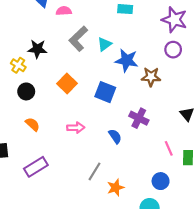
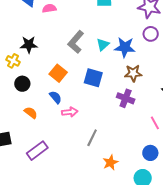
gray L-shape: (78, 39) -> (76, 42), moved
cyan triangle: (105, 44) -> (103, 45), moved
blue star: (127, 60) -> (125, 47), moved
brown star: (151, 77) -> (133, 73), moved
blue semicircle: (115, 136) -> (56, 97), moved
gray line: (95, 171) -> (92, 138), moved

